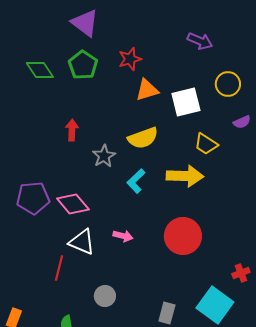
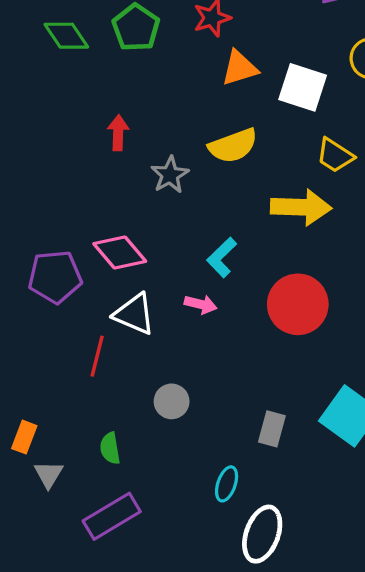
white square: (186, 102) -> (303, 87), turned 32
cyan L-shape: (136, 181) -> (222, 257), moved
purple pentagon: (33, 198) -> (55, 277), moved

